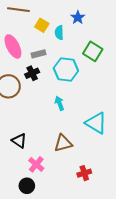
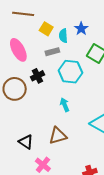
blue star: (78, 17) -> (81, 29), moved
gray rectangle: (38, 54) -> (52, 52), moved
brown triangle: (63, 143) -> (58, 136), moved

